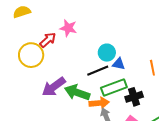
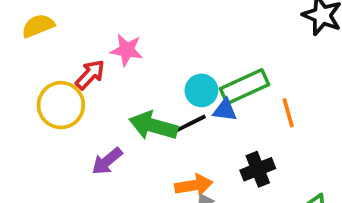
purple arrow: (54, 87) -> (107, 161), size x0.7
green rectangle: (114, 88) -> (244, 87), moved
green arrow: (77, 92) -> (153, 126), moved

